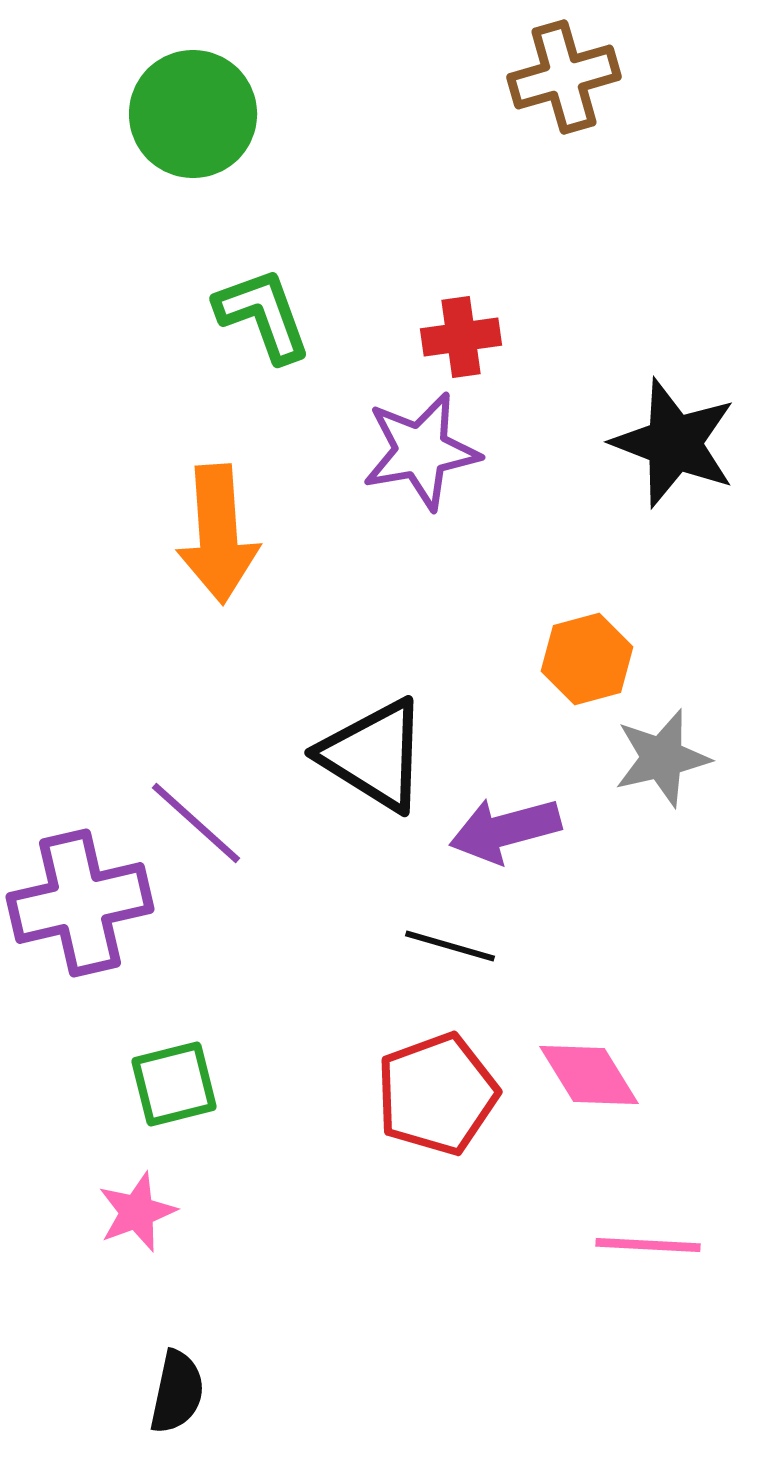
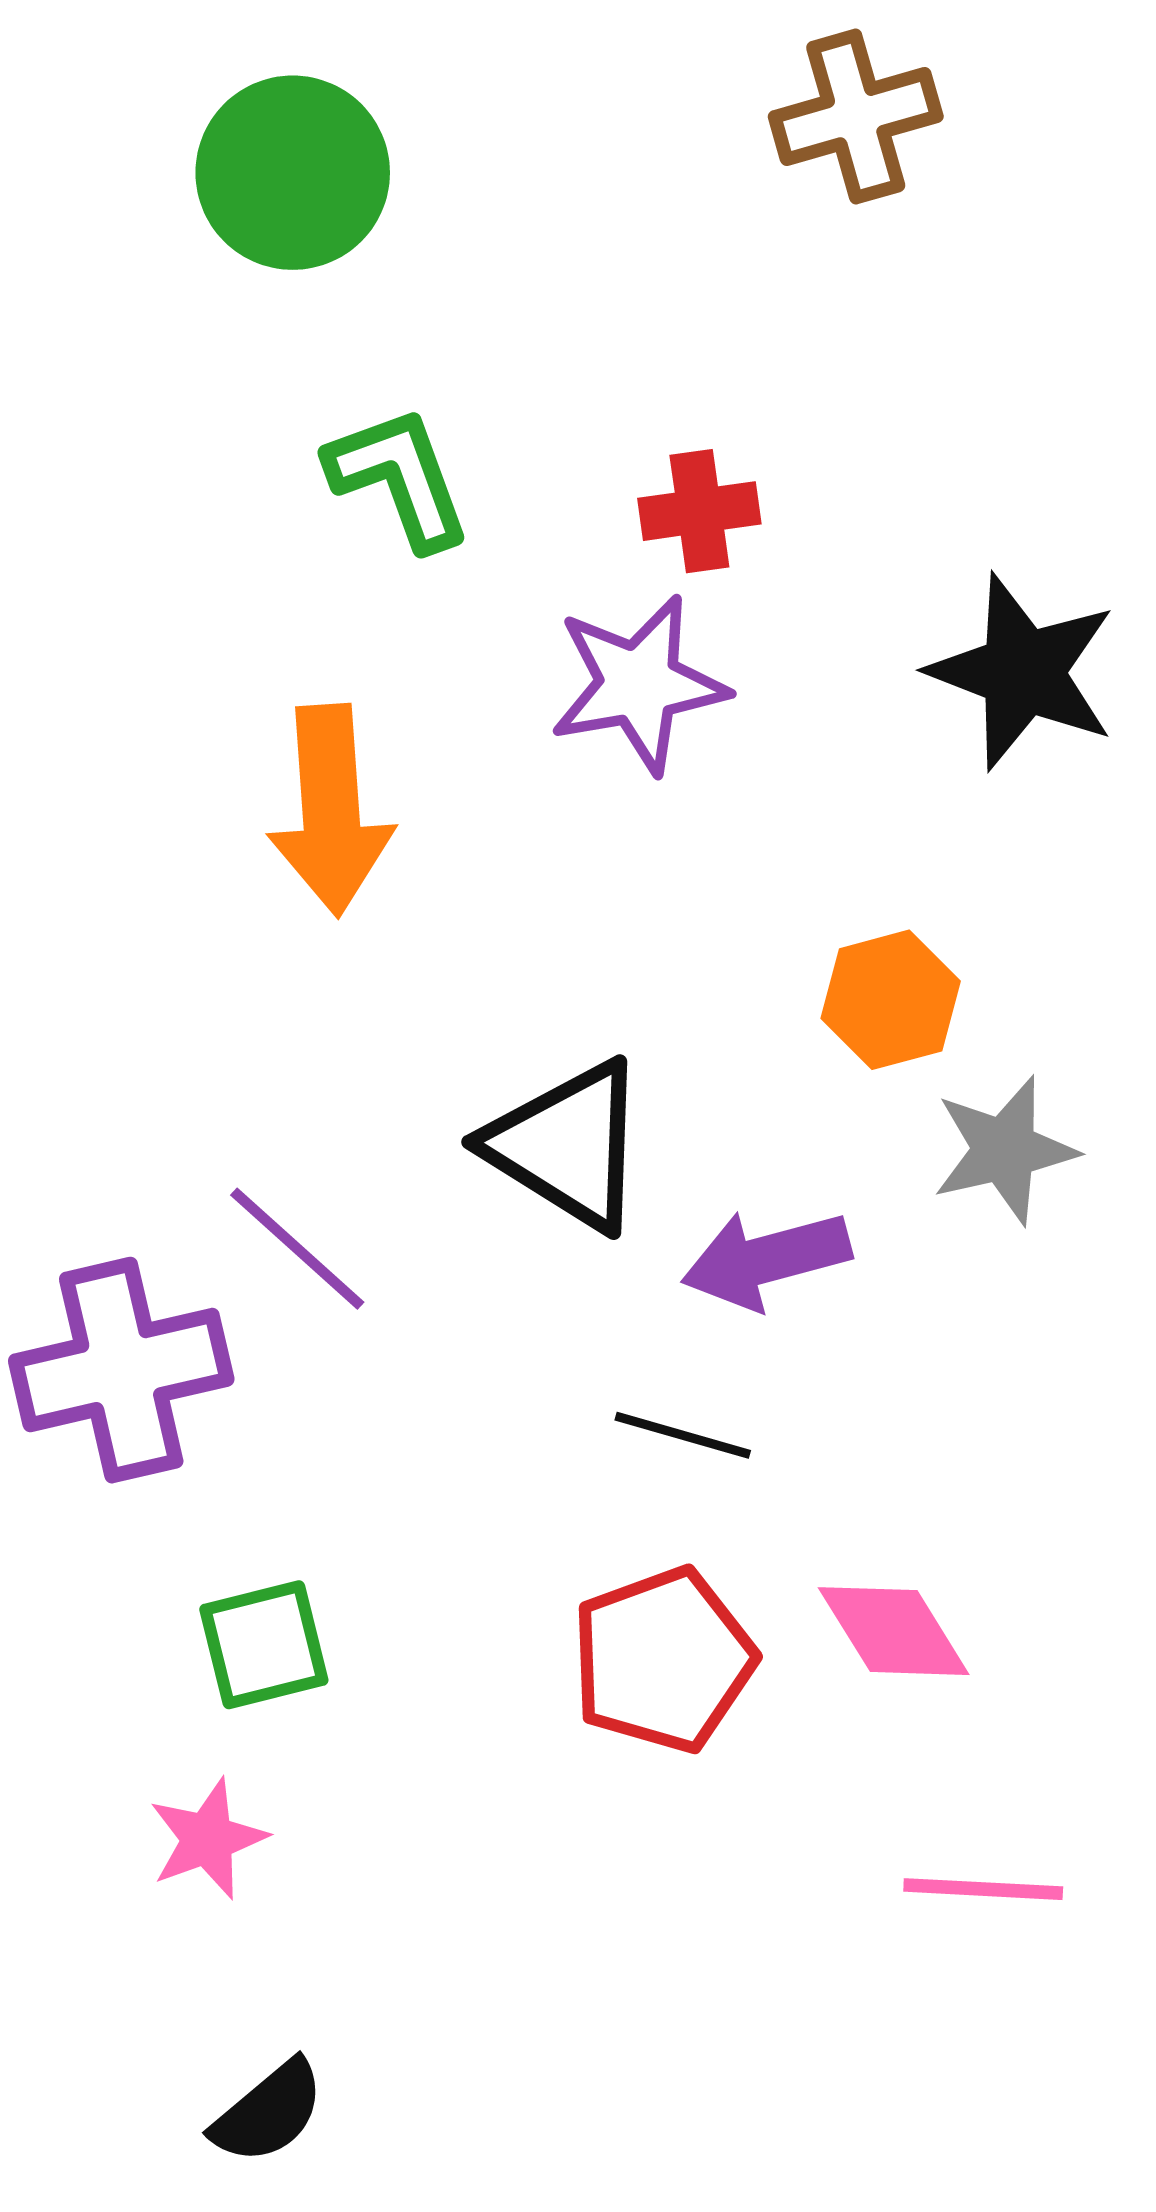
black semicircle: (177, 1392) -> (268, 2112), turned 38

